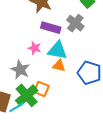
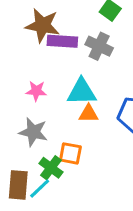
purple rectangle: (51, 28) -> (62, 41), moved
pink star: (35, 48) -> (36, 91), moved
green cross: (27, 95) -> (51, 168), size x0.7

